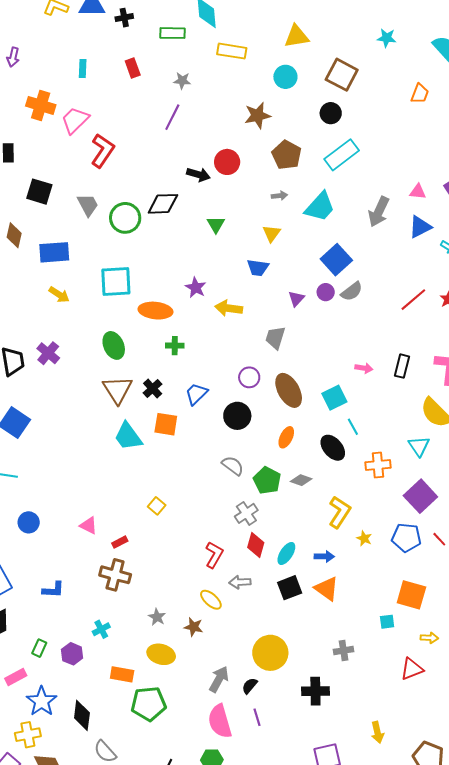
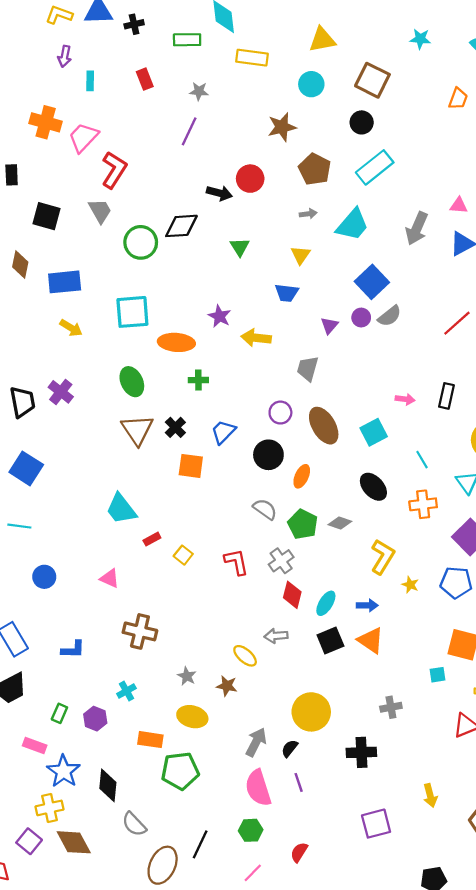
purple arrow: (13, 57) -> (65, 56), moved
gray trapezoid: (88, 205) -> (100, 211), moved
cyan line: (353, 427) -> (422, 460), moved
cyan trapezoid: (128, 436) -> (121, 509), moved
orange ellipse: (286, 437) -> (302, 476), moved
red rectangle: (120, 542) -> (152, 539), moved
red L-shape: (214, 555) -> (236, 562), moved, turned -40
pink rectangle: (16, 677) -> (35, 745), turned 50

